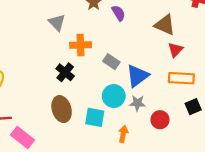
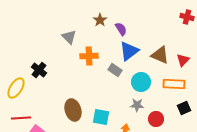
brown triangle: (165, 25) -> (160, 55), moved
red triangle: (175, 50) -> (183, 60), moved
black cross: (65, 72) -> (39, 70), moved
blue triangle: (137, 76) -> (129, 51), moved
cyan circle: (114, 96) -> (141, 82), moved

